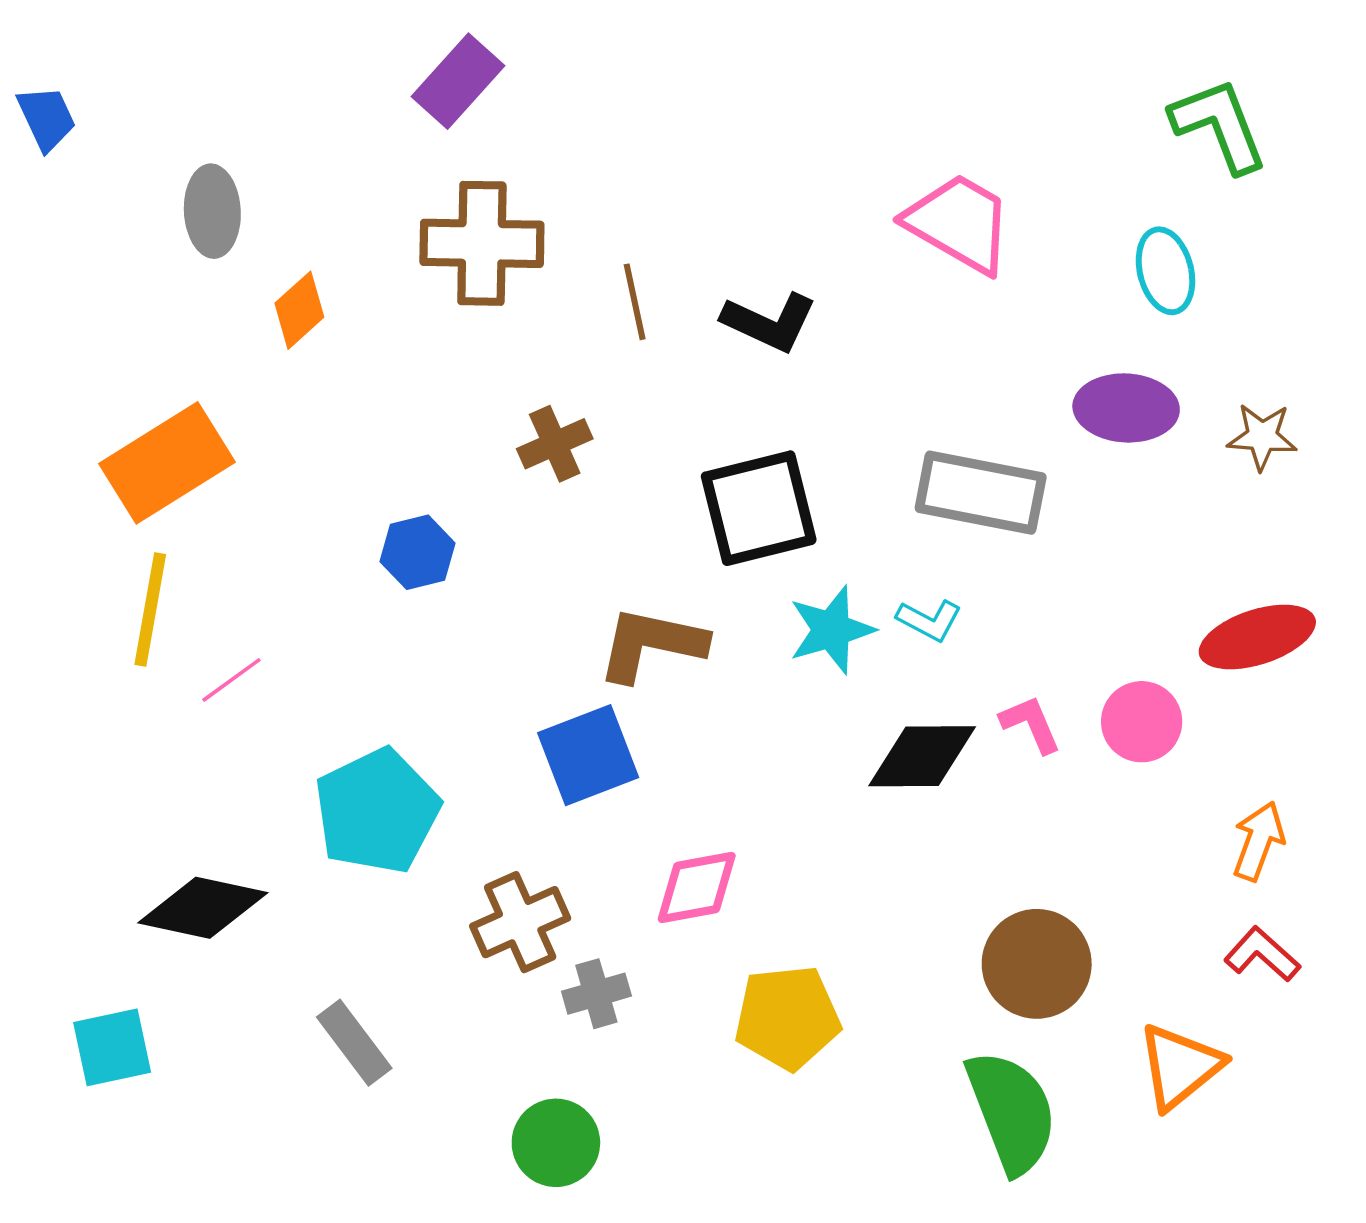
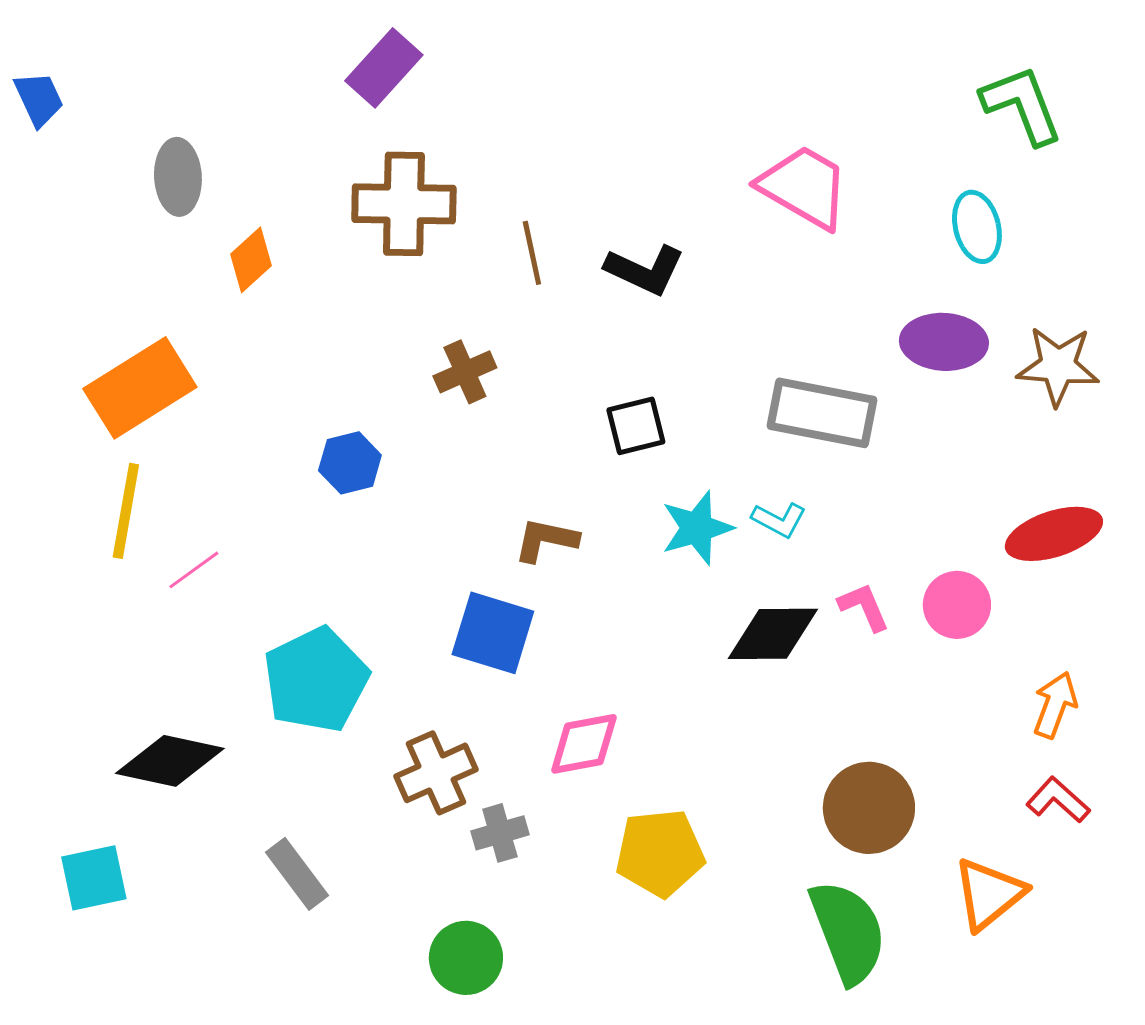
brown star: (1262, 437) -> (1058, 366), size x1.4
black square: (759, 508) -> (636, 426), size x0.6
brown L-shape: (651, 644) -> (546, 540), size x0.7
blue square: (588, 755) -> (493, 633), turned 38

